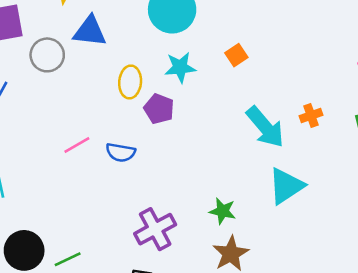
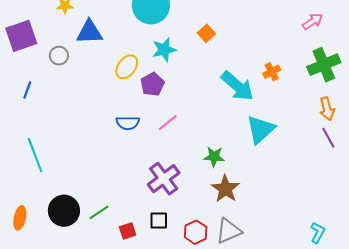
gray circle: (47, 55) -> (59, 56), size x0.7
yellow ellipse: (130, 82) -> (127, 67), turned 40
purple pentagon: (159, 109) -> (152, 84), turned 30
pink line: (77, 145) -> (168, 123), moved

